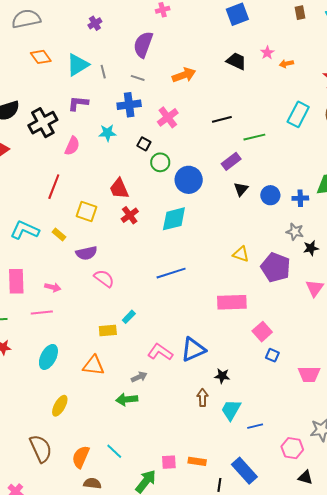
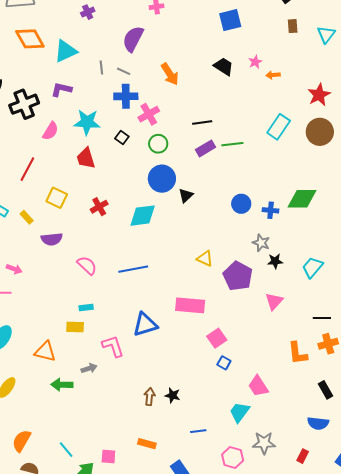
orange diamond: (41, 57) -> (30, 39), size x1.4
gray line: (103, 72) -> (101, 67), moved
orange arrow: (184, 75) -> (170, 74), turned 70
blue cross: (129, 105) -> (126, 96), moved
cyan star: (108, 133) -> (87, 122), size x1.5
purple rectangle: (231, 161) -> (205, 148), moved
green circle: (160, 162) -> (158, 144), moved
red trapezoid: (119, 189) -> (86, 158), moved
black triangle: (241, 189) -> (186, 195), moved
pink semicircle: (104, 278) -> (87, 265), moved
cyan rectangle: (129, 317) -> (86, 307), turned 32
yellow rectangle: (108, 331) -> (75, 327), moved
blue triangle: (193, 349) -> (145, 325), moved
pink L-shape: (160, 352) -> (113, 346), turned 30
pink trapezoid: (309, 374) -> (258, 386), turned 50
black star: (222, 376) -> (173, 395), moved
green arrow: (127, 399) -> (62, 385), moved
cyan trapezoid: (231, 410) -> (239, 412), moved
cyan line: (114, 451) -> (66, 450), moved
orange rectangle: (197, 461) -> (147, 444), moved

